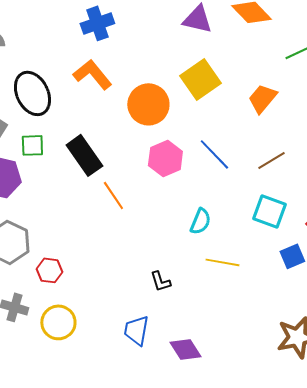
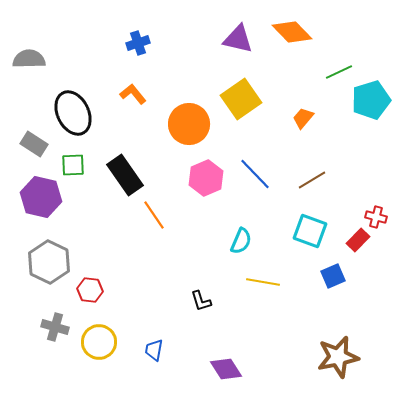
blue cross: (97, 23) -> (138, 43), size x0.7
orange L-shape: (92, 74) -> (133, 94), size x0.7
orange trapezoid: (262, 98) -> (303, 118), size x0.7
blue trapezoid: (136, 330) -> (154, 350), moved, size x0.7

